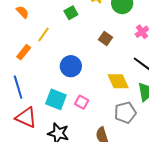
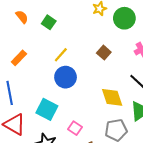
green square: (71, 13) -> (49, 22), moved, turned -32
yellow line: (44, 34) -> (61, 55), moved
pink square: (82, 102) -> (75, 128), moved

